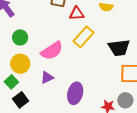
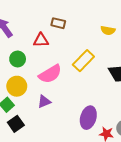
red triangle: (77, 14) -> (41, 40), moved
purple ellipse: (75, 93) -> (88, 118), moved

